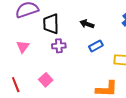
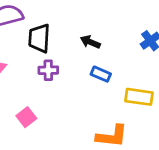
blue rectangle: (96, 46) -> (101, 74), turned 48

